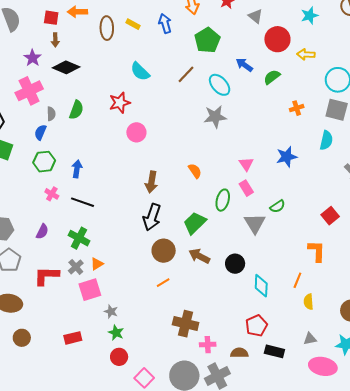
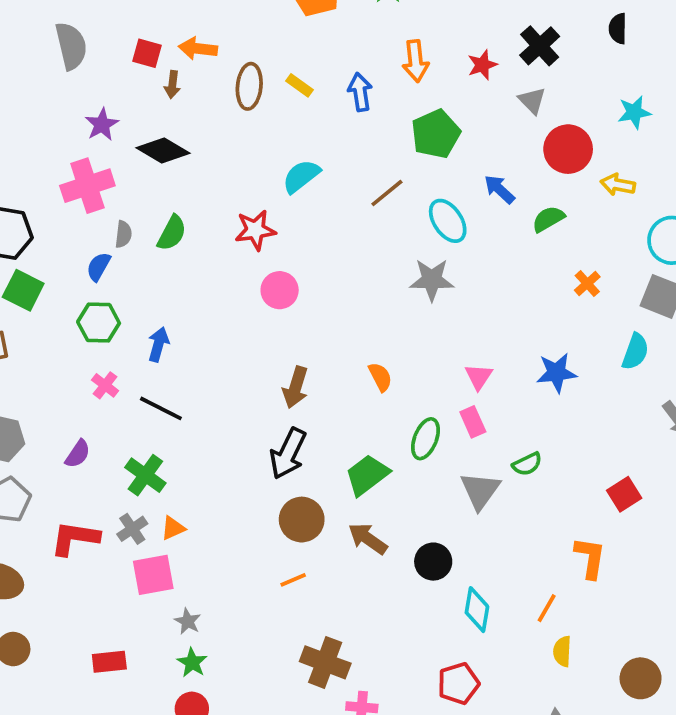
brown arrow: (55, 40) -> (172, 85), moved
cyan semicircle: (140, 71) -> (301, 176), turned 90
orange cross: (297, 108) -> (587, 284), turned -32

